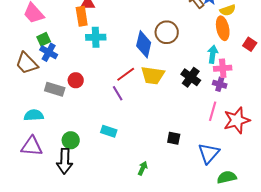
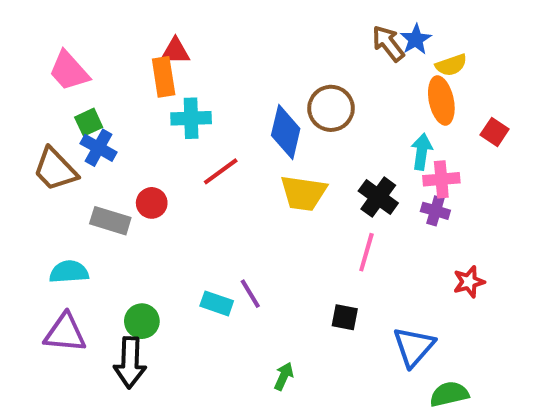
red line: (126, 74) -> (221, 171), moved
purple line: (118, 93) -> (250, 294), moved
pink line: (213, 111) -> (366, 252), moved
red star: (237, 120) -> (469, 282), size x0.6

